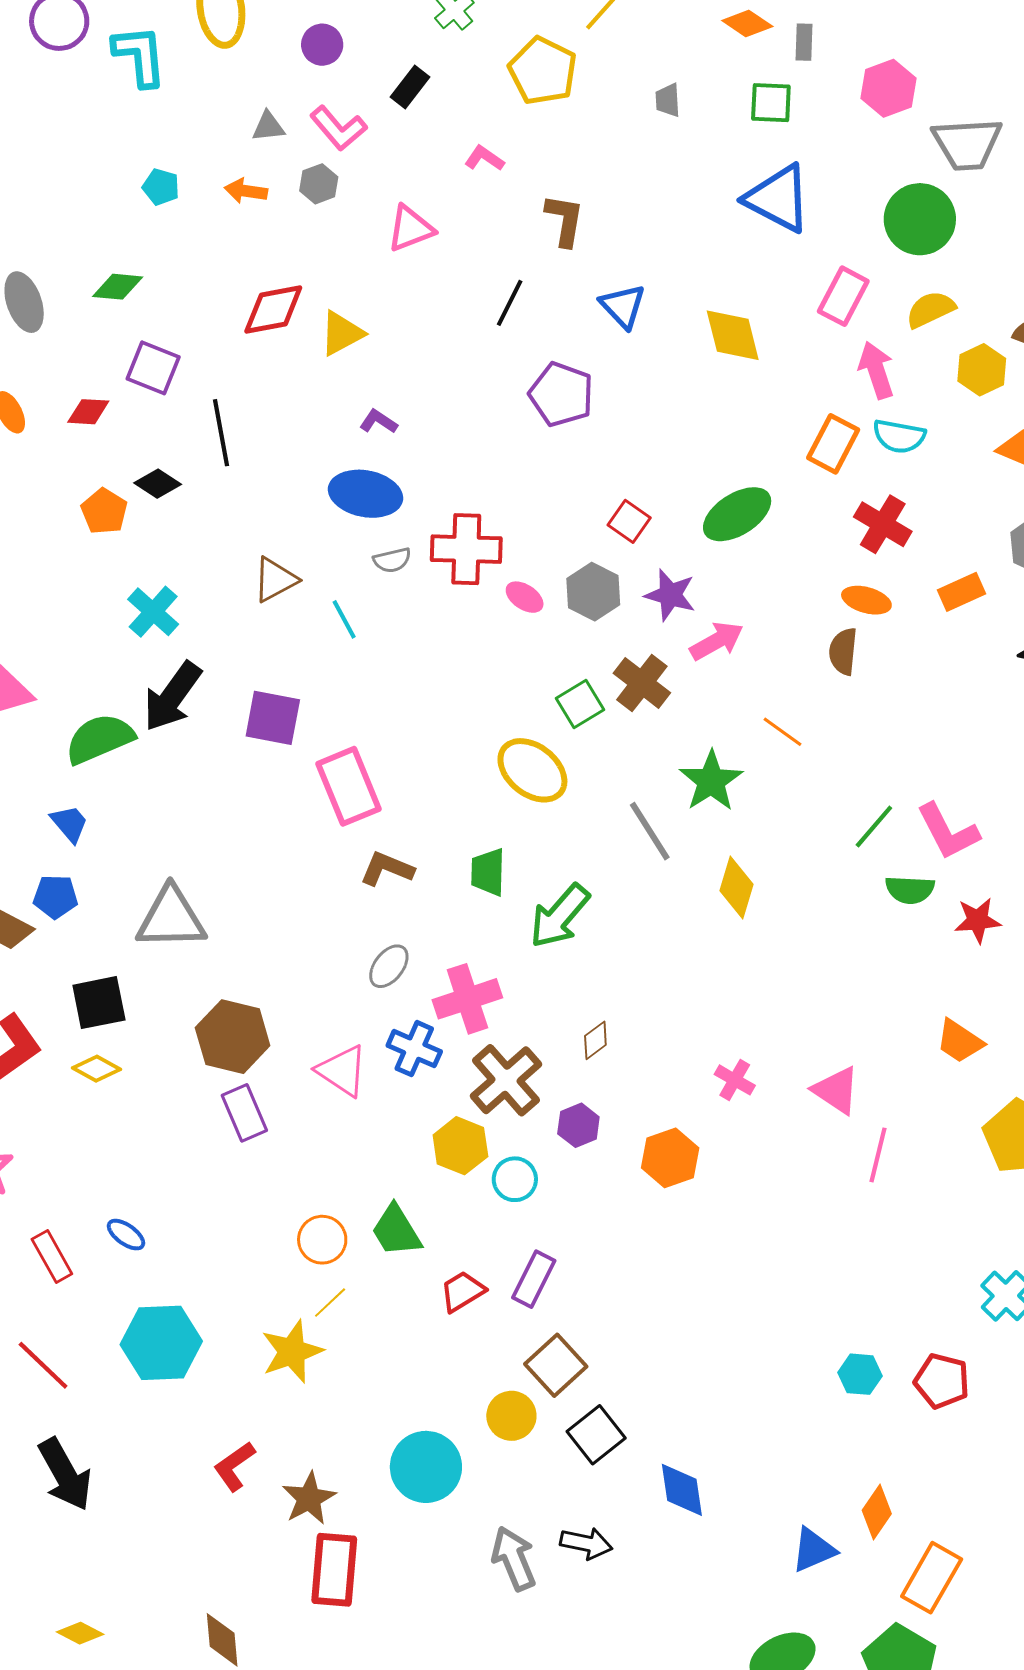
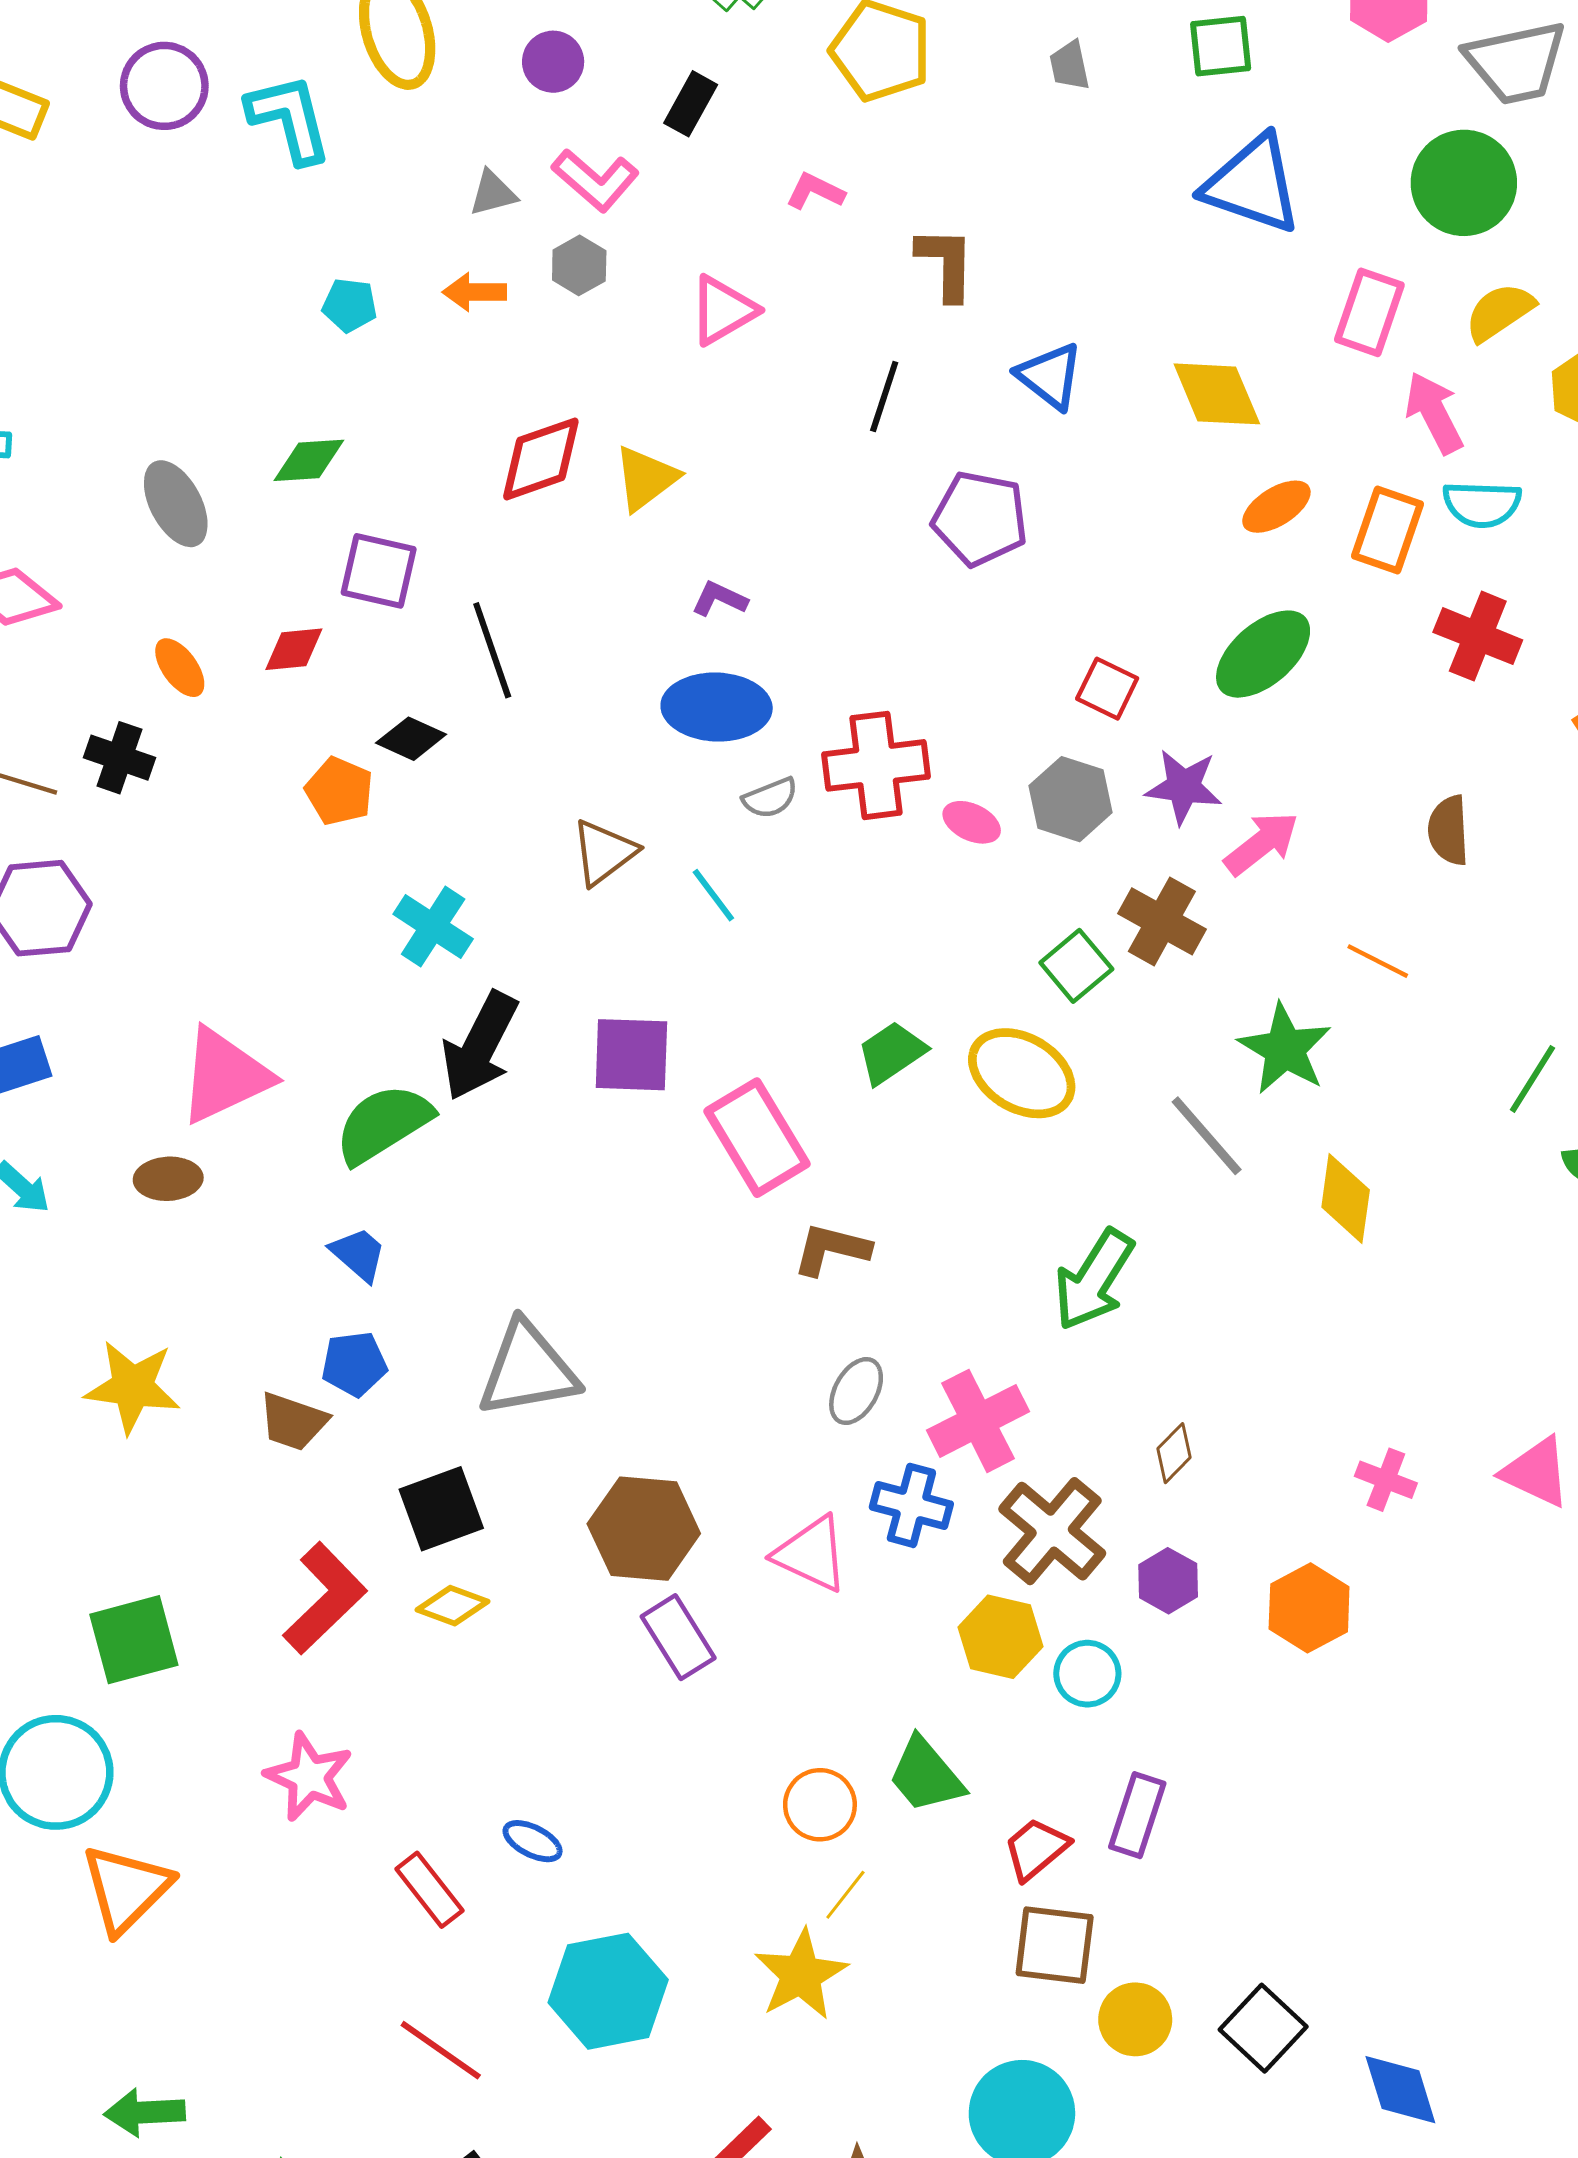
orange ellipse: (866, 600) -> (1276, 507), moved, turned -39
green trapezoid: (488, 872) -> (892, 1053), moved, turned 63
brown square: (556, 1365) -> (1055, 1945), moved, turned -32

